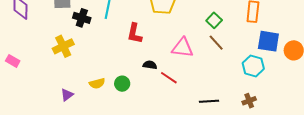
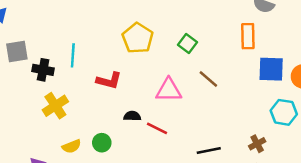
green square: (214, 20) -> (188, 43), moved
red L-shape: (135, 33) -> (109, 81), turned -80
yellow cross: (63, 46) -> (55, 106), moved
cyan hexagon: (253, 66) -> (284, 112), moved

